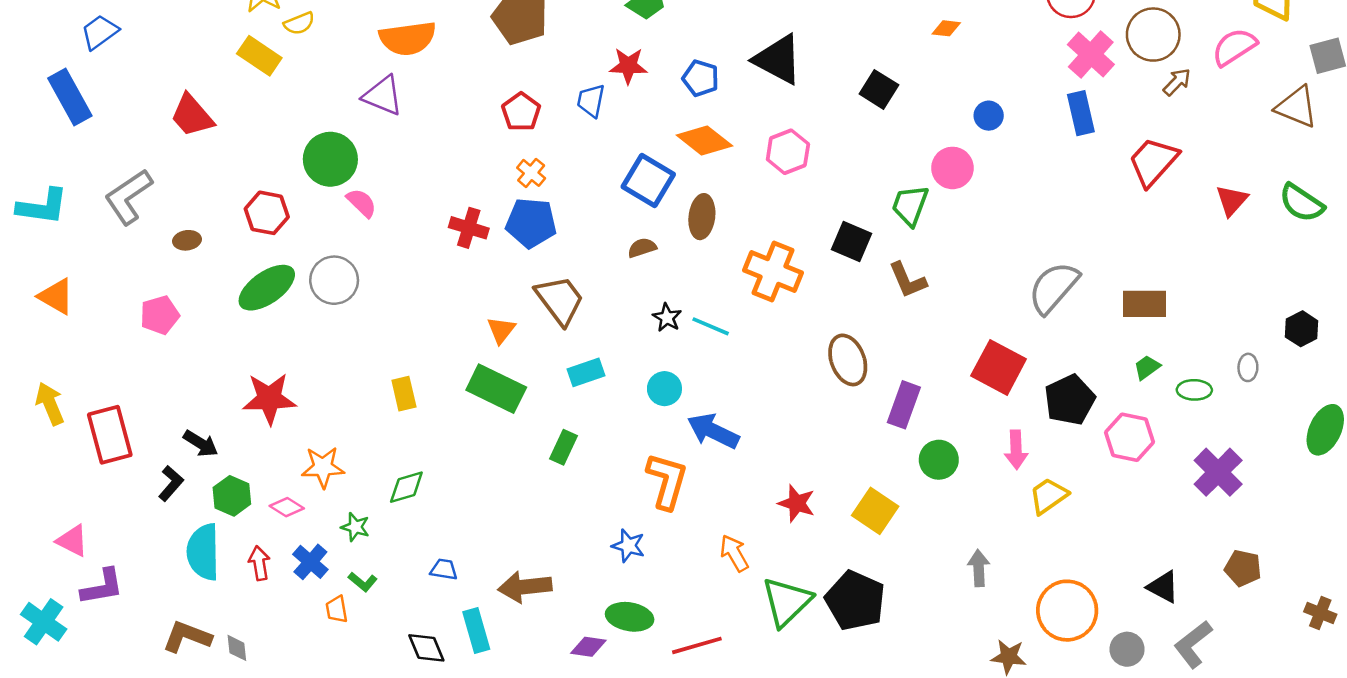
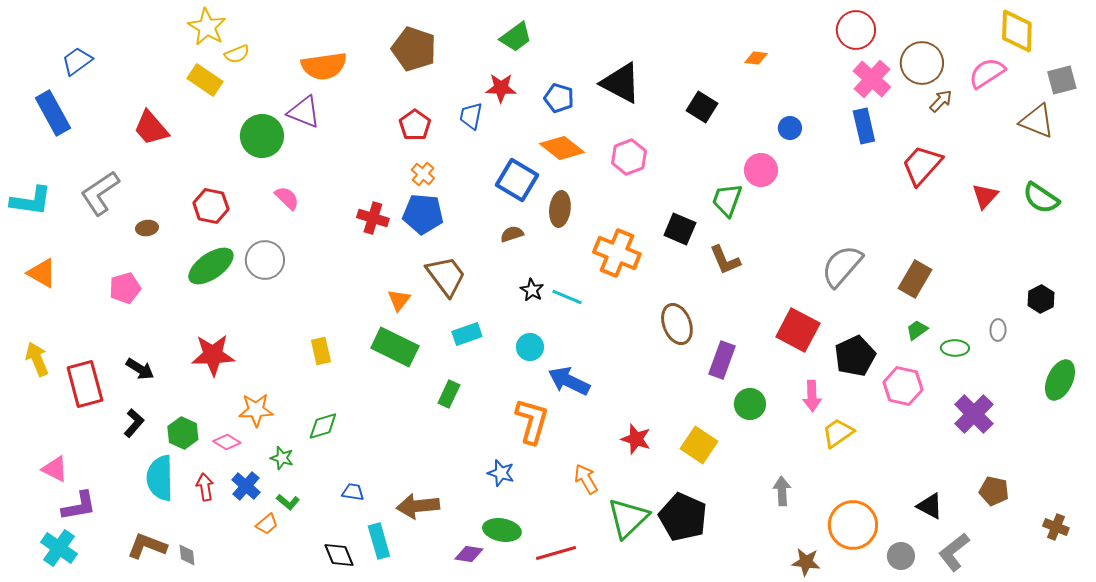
green circle: (330, 159) -> (262, 136), moved
brown rectangle: (1144, 304) -> (915, 279), turned -60
black arrow: (201, 443) -> (140, 369), moved
orange trapezoid: (337, 609) -> (267, 524), turned -120
cyan cross: (44, 622) -> (59, 548), moved

